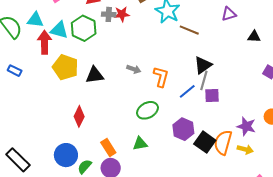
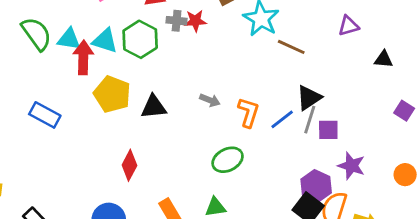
cyan triangle: (35, 20) -> (69, 39), moved
blue rectangle: (15, 71) -> (45, 115), moved, size x1.5
blue line: (187, 91) -> (282, 119), moved
purple square: (212, 96) -> (328, 130), moved
purple star: (246, 126) -> (351, 166), moved
purple hexagon: (183, 129) -> (316, 186), moved

